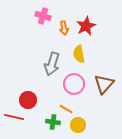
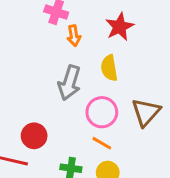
orange arrow: (64, 28) -> (74, 36), moved
orange line: (66, 109) -> (102, 143), moved

